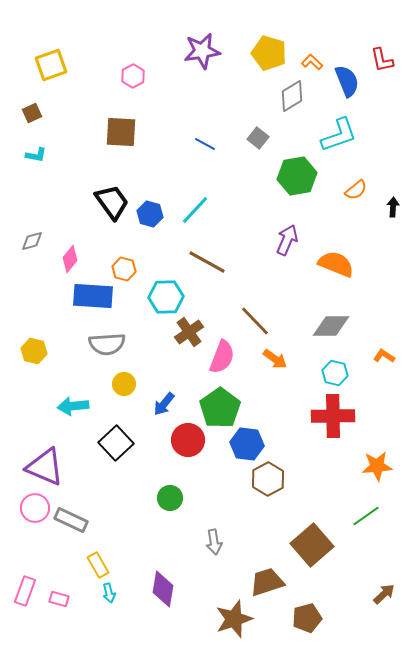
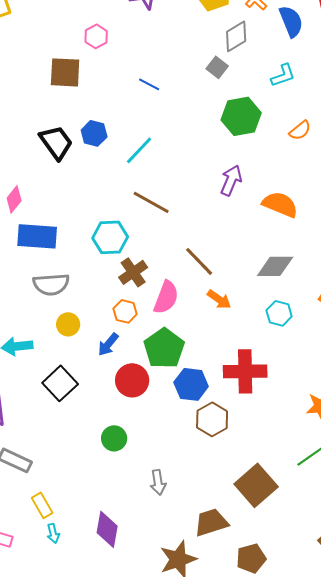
pink hexagon: (133, 76) -> (96, 36), moved
cyan L-shape: (339, 135) -> (283, 75), size x0.7
gray square: (258, 138) -> (217, 67), moved
blue hexagon: (150, 214) -> (94, 133), moved
orange hexagon: (124, 269) -> (125, 311), moved
red cross: (333, 416) -> (245, 371), moved

